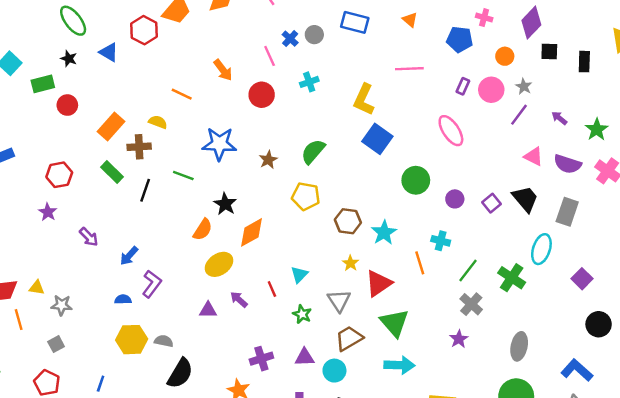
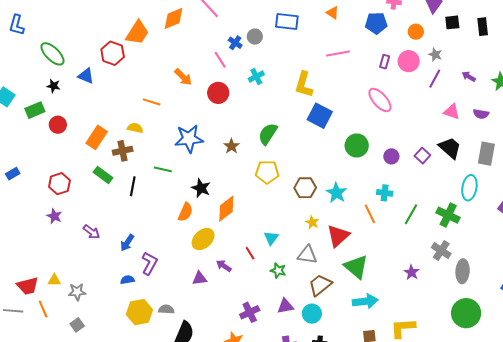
purple semicircle: (568, 164) -> (481, 114), size x0.7
gray triangle: (339, 301) -> (307, 255), turned -40
gray cross: (471, 304) -> (441, 251), moved

